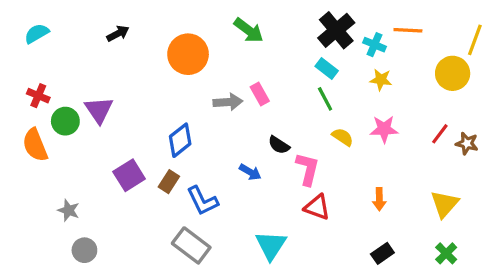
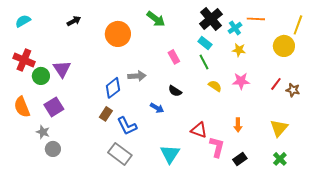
cyan cross: (374, 45) -> (235, 28), turned 32
pink rectangle: (260, 94) -> (174, 57), moved
red cross: (38, 96) -> (24, 60), size x1.5
gray arrow: (228, 102) -> (137, 76), moved
orange semicircle: (35, 145) -> (22, 107), moved
pink L-shape: (308, 169) -> (217, 147), moved
purple square: (129, 175) -> (54, 107), moved
gray circle: (84, 250) -> (53, 149), moved

